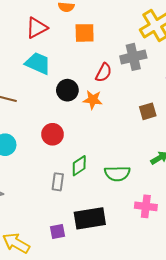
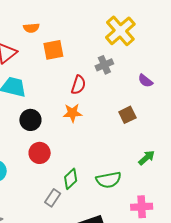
gray cross: (133, 57) -> (104, 65), size x0.7
black circle: (67, 90) -> (30, 120), moved
gray rectangle: (58, 182) -> (53, 198), turned 36

